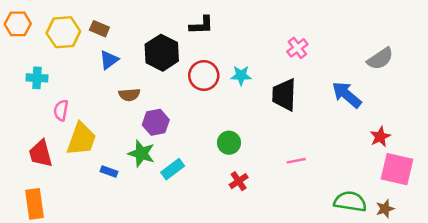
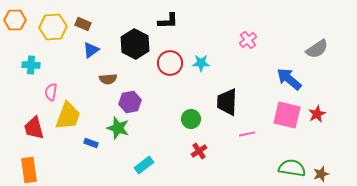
black trapezoid: (284, 95) -> (227, 102), moved
cyan rectangle: (173, 169) -> (144, 165), moved
pink square: (397, 169) -> (287, 115), moved

